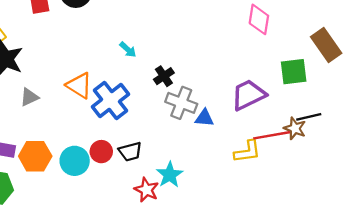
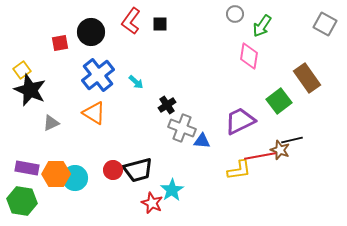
green square: (294, 72) -> (279, 101), turned -30
blue cross: (111, 101) -> (98, 75), moved
black trapezoid: (130, 152) -> (138, 170), size x1.4
cyan circle: (75, 161) -> (75, 178), moved

